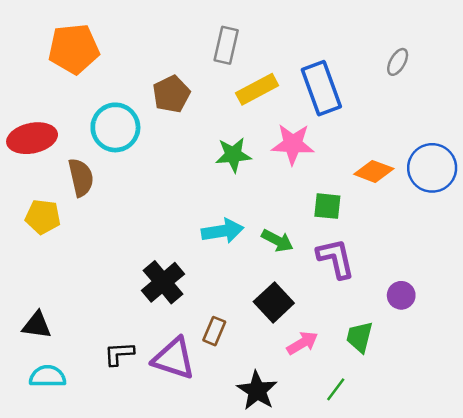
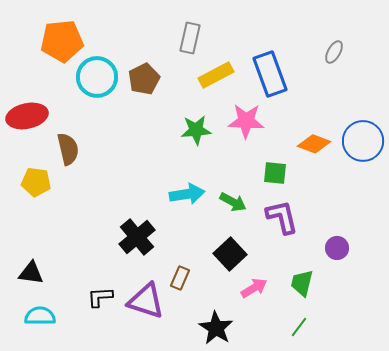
cyan circle: (115, 127) -> (97, 77), moved
green line: (336, 389) -> (299, 327), moved

